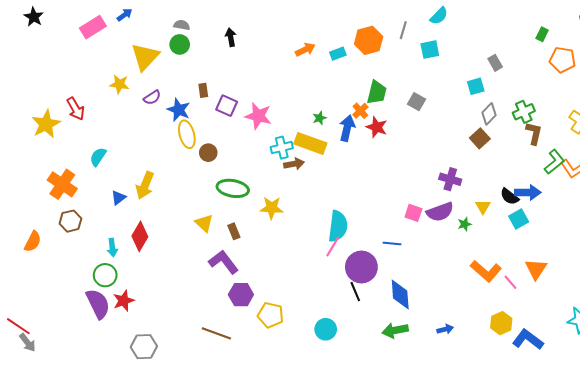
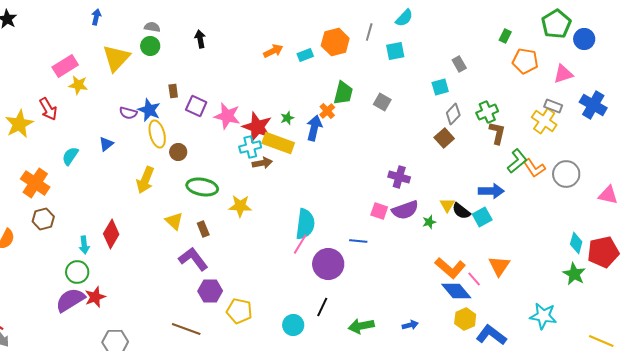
blue arrow: (125, 15) -> (96, 17), turned -42
pink rectangle: (93, 27) -> (65, 66), moved
yellow star: (119, 84) -> (78, 85), moved
purple semicircle: (152, 98) -> (128, 113), moved, turned 48
red star: (377, 127) -> (257, 127), moved, size x1.4
purple cross: (450, 179) -> (399, 177), moved
yellow arrow: (145, 185) -> (145, 180), moved
black semicircle: (509, 197) -> (461, 211), moved
blue triangle: (118, 198) -> (106, 144), moved
black line: (355, 292) -> (322, 307), moved, turned 48
blue diamond: (400, 295) -> (456, 291), moved, turned -36
purple semicircle: (98, 304) -> (70, 300), turned -96

